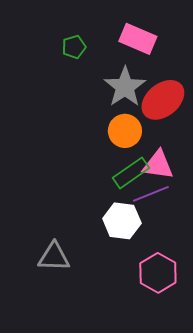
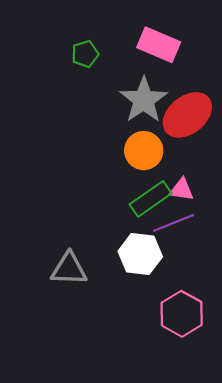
pink triangle: (158, 165) -> (182, 190), size x0.7
gray triangle: (54, 257) -> (69, 269), moved

